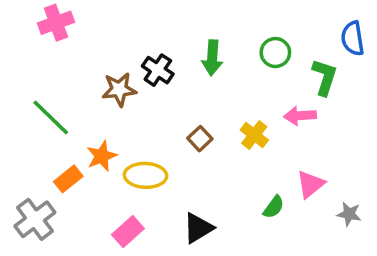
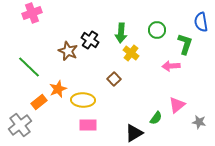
brown star: (119, 89) -> (68, 51), turned 30
yellow cross: (254, 135) -> (131, 53), moved
black triangle: (198, 228) -> (134, 133), moved
pink rectangle: (128, 232) -> (88, 125), moved, turned 42

